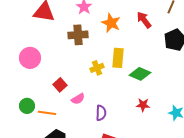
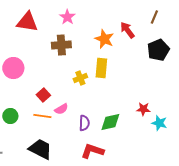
orange star: (111, 23) -> (104, 39), moved
green diamond: (140, 74) -> (110, 122), moved, turned -35
red star: (143, 105) -> (143, 109), moved
orange line: (47, 113) -> (42, 116), moved

